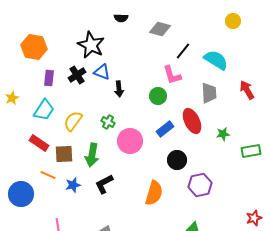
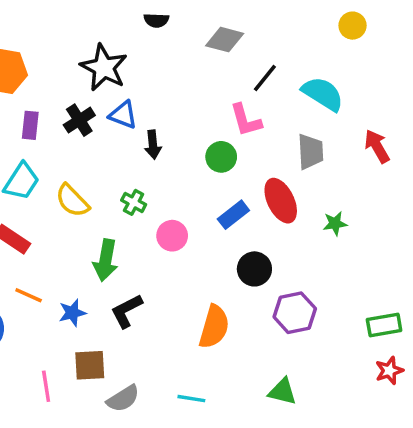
yellow semicircle: (73, 121) -> (72, 201), turned -80
pink circle: (130, 141) -> (172, 236), size x0.7
green rectangle: (251, 151) -> (384, 325), moved
brown square: (64, 154) -> (90, 365), moved

